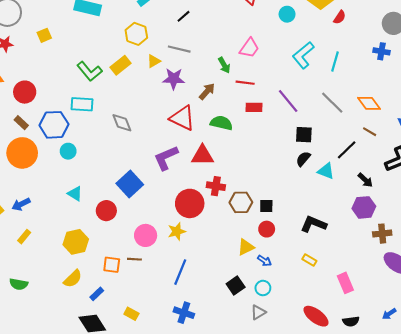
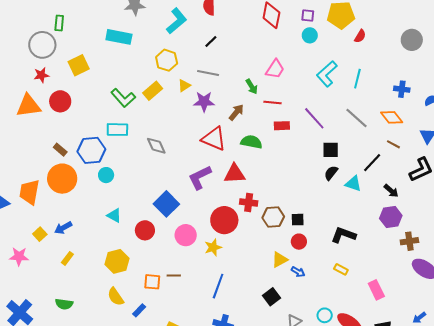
yellow square: (44, 35) -> (79, 65), size x1.5
blue cross: (381, 51) -> (402, 89), moved
red circle: (25, 92) -> (60, 101), moved
pink circle: (146, 235) -> (186, 235), moved
yellow semicircle: (73, 279) -> (116, 297), turned 102
cyan circle: (263, 288) -> (325, 315), moved

